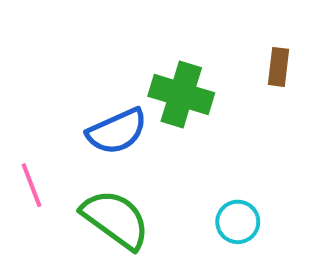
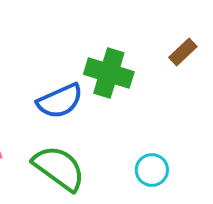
brown rectangle: (278, 67) -> (183, 52), turned 40

